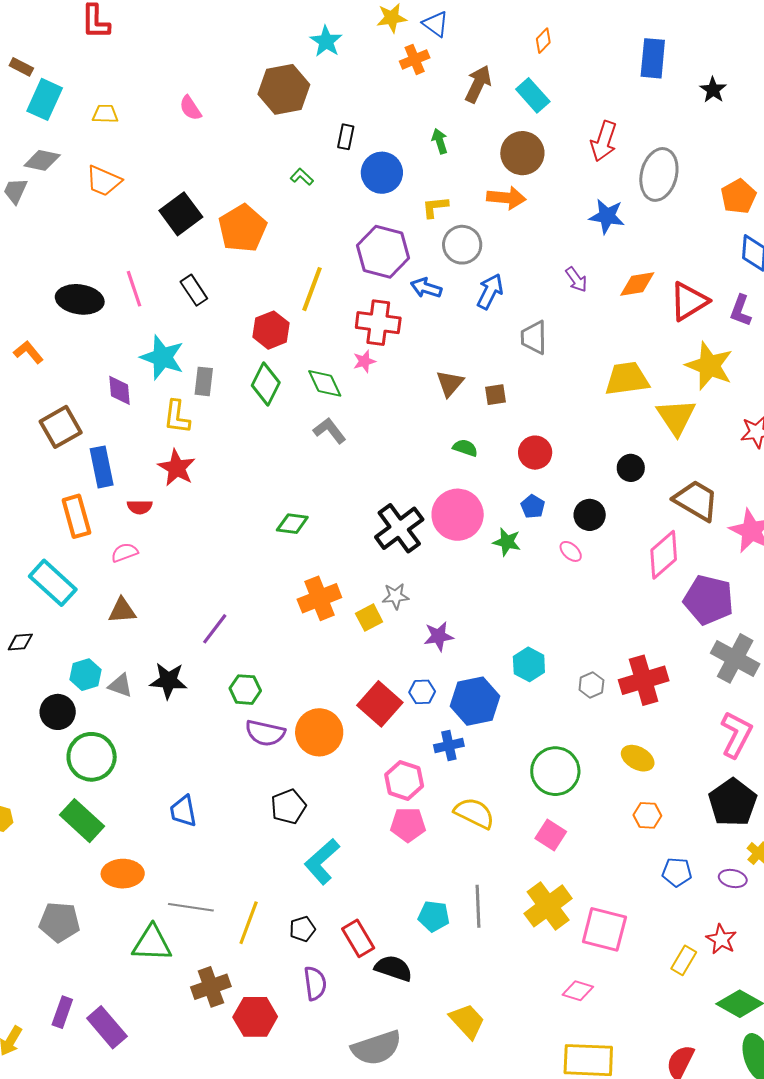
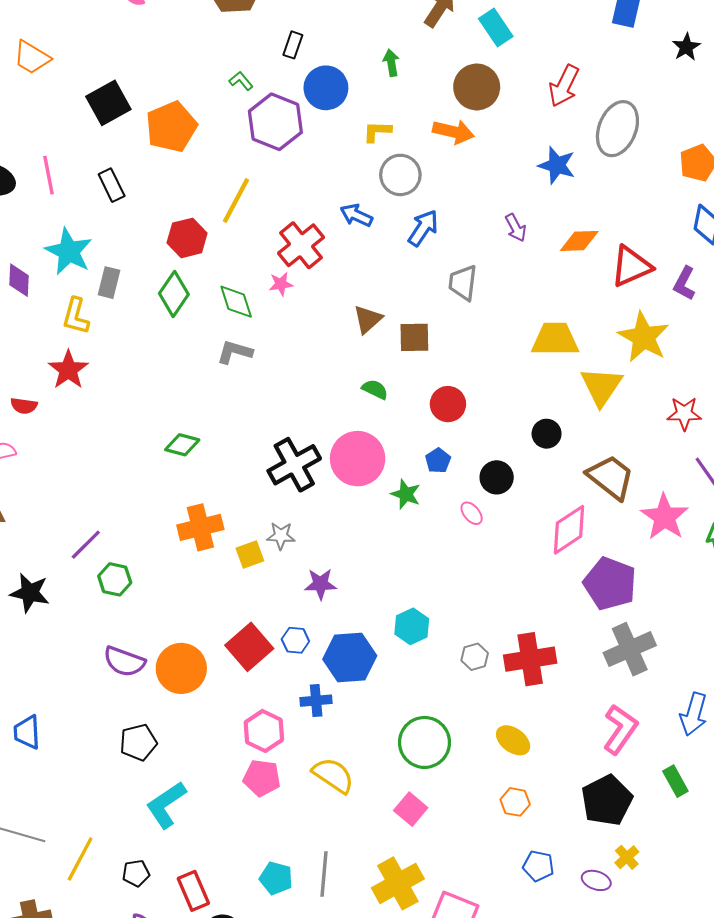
purple hexagon: (383, 252) -> (275, 122), moved
red cross: (378, 323) -> (301, 245), turned 36
brown square: (496, 395) -> (414, 337), size x1.4
gray L-shape: (330, 431) -> (235, 352), turned -44
gray cross: (735, 658) -> (630, 649), turned 30
green hexagon: (245, 690) -> (115, 579), moved

